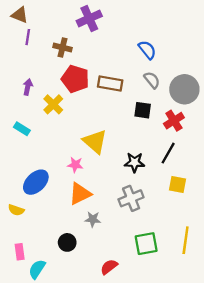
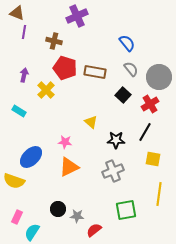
black square: (143, 110) -> (123, 95), turned 35
yellow triangle: (95, 142) -> (91, 122), moved, size x0.6
yellow semicircle: (16, 210) -> (14, 181), size x1.5
gray star: (93, 219) -> (77, 216), moved
yellow line: (186, 240) -> (159, 194), moved
pink rectangle: (20, 252) -> (17, 217), turned 32

